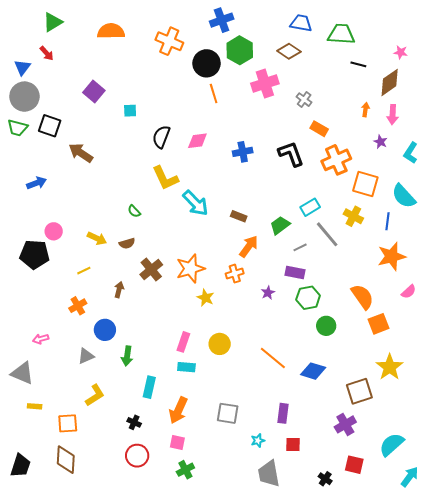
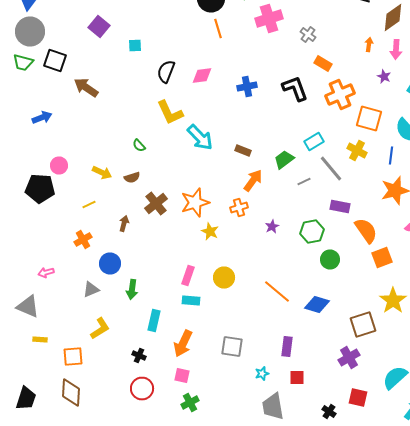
purple rectangle: (295, 273) -> (340, 206), moved

